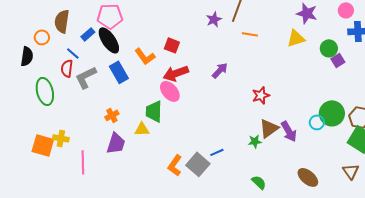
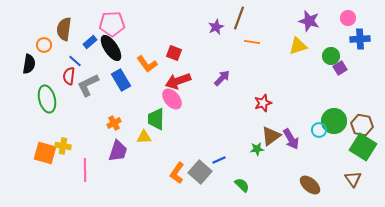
green semicircle: (259, 182) -> (242, 185), moved

